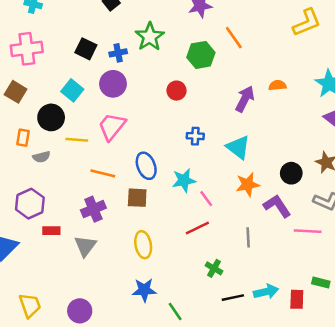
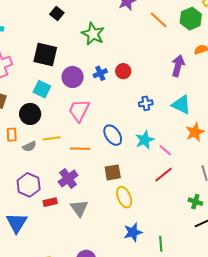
black square: (86, 49) -> (45, 54), size x1.4
blue cross: (118, 53) -> (100, 73), moved
green hexagon: (201, 55) -> (191, 19), moved
yellow line: (77, 140) -> (52, 138), moved
brown square: (137, 198) -> (113, 172), moved
purple cross: (93, 209) -> (68, 178), moved
green cross: (214, 268) -> (195, 202), moved
green line: (175, 311) -> (161, 244), turned 42

